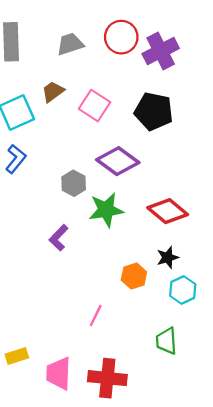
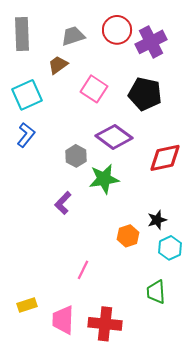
brown trapezoid: (53, 92) -> (58, 65), moved
red diamond: (168, 211) -> (165, 158), moved, turned -52
pink line: (96, 315) -> (83, 270), moved

